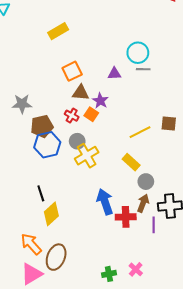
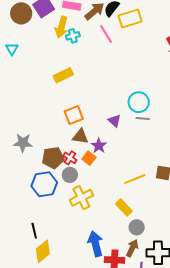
purple triangle: (114, 74) -> (114, 121), turned 40
brown pentagon: (42, 126) -> (53, 158), moved
gray circle: (77, 141) -> (70, 175), moved

